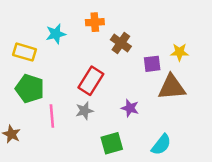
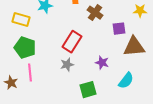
yellow star: (179, 52) -> (140, 11), moved
pink line: (52, 116) -> (30, 73), moved
cyan semicircle: (161, 145) -> (126, 81), moved

